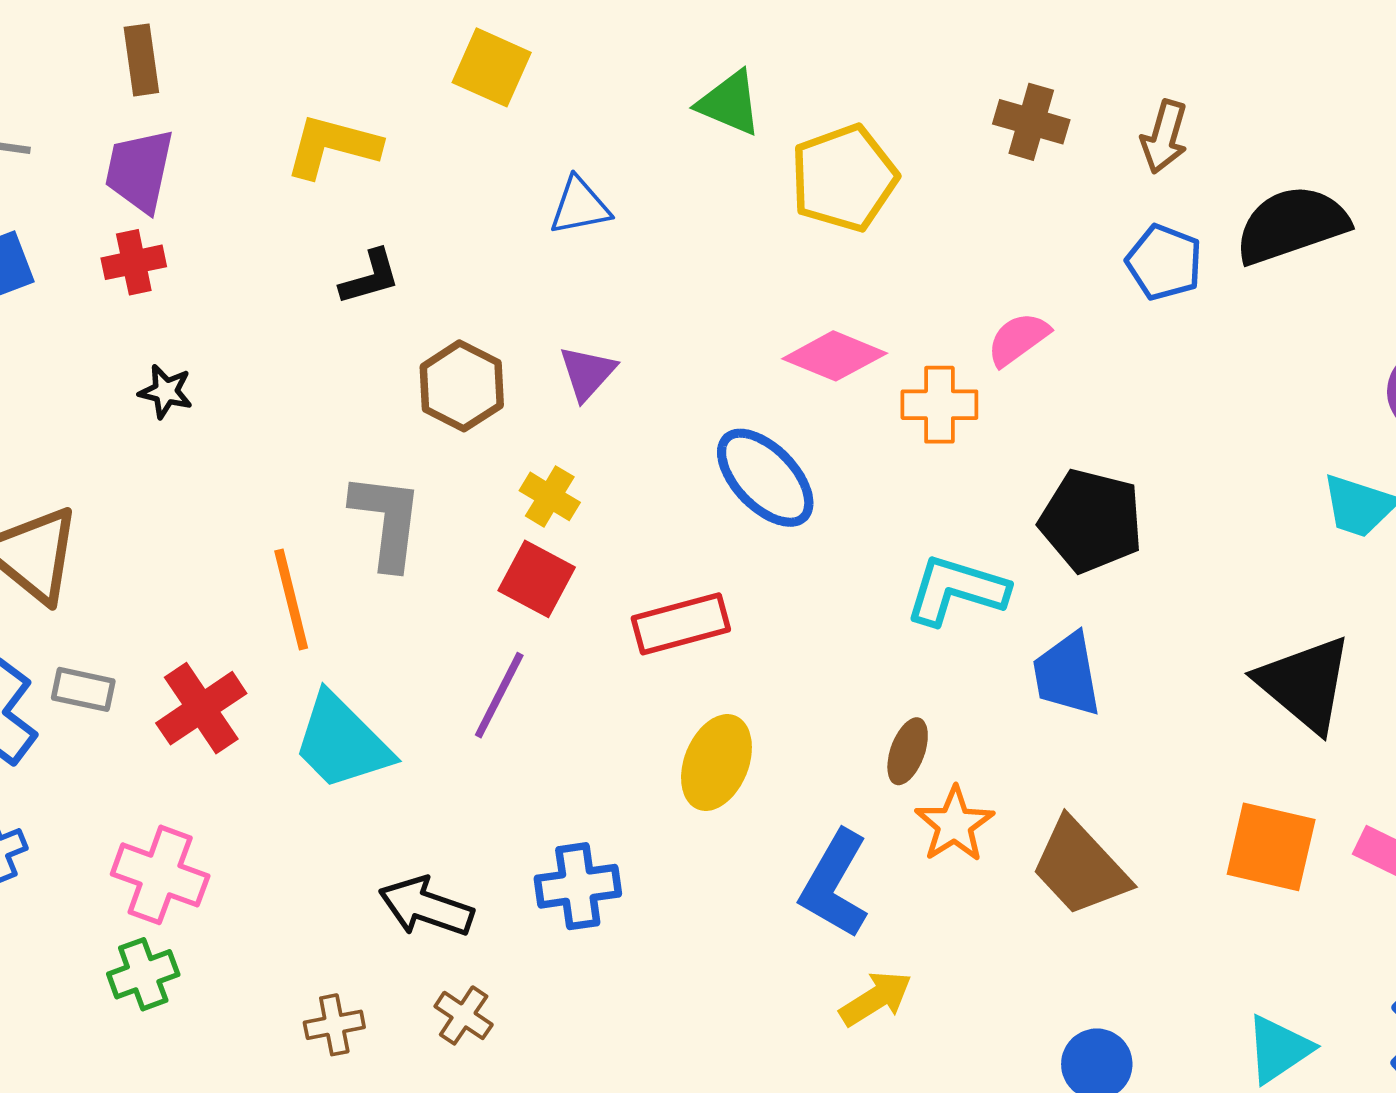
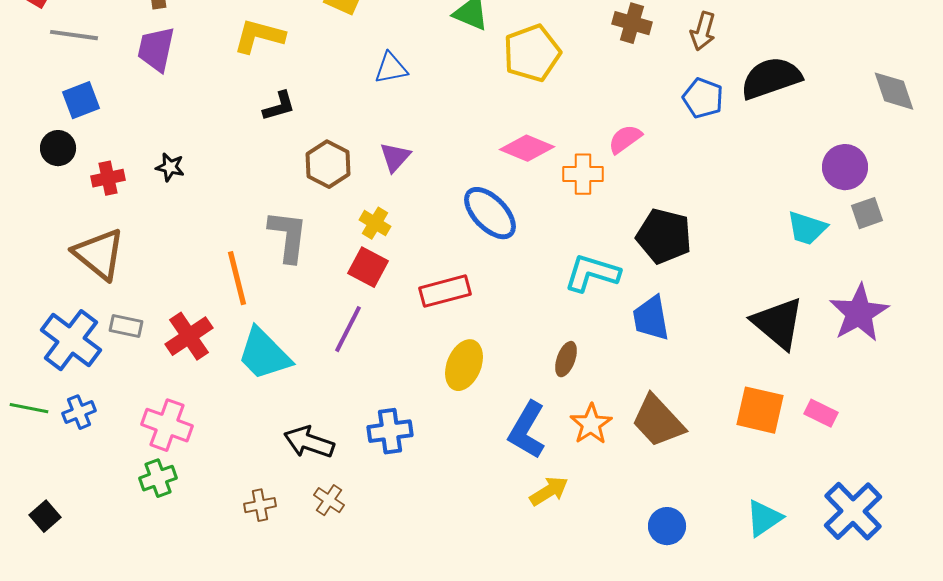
red cross: (134, 262) -> (108, 178), moved
orange star: (954, 824) -> (591, 424), moved

